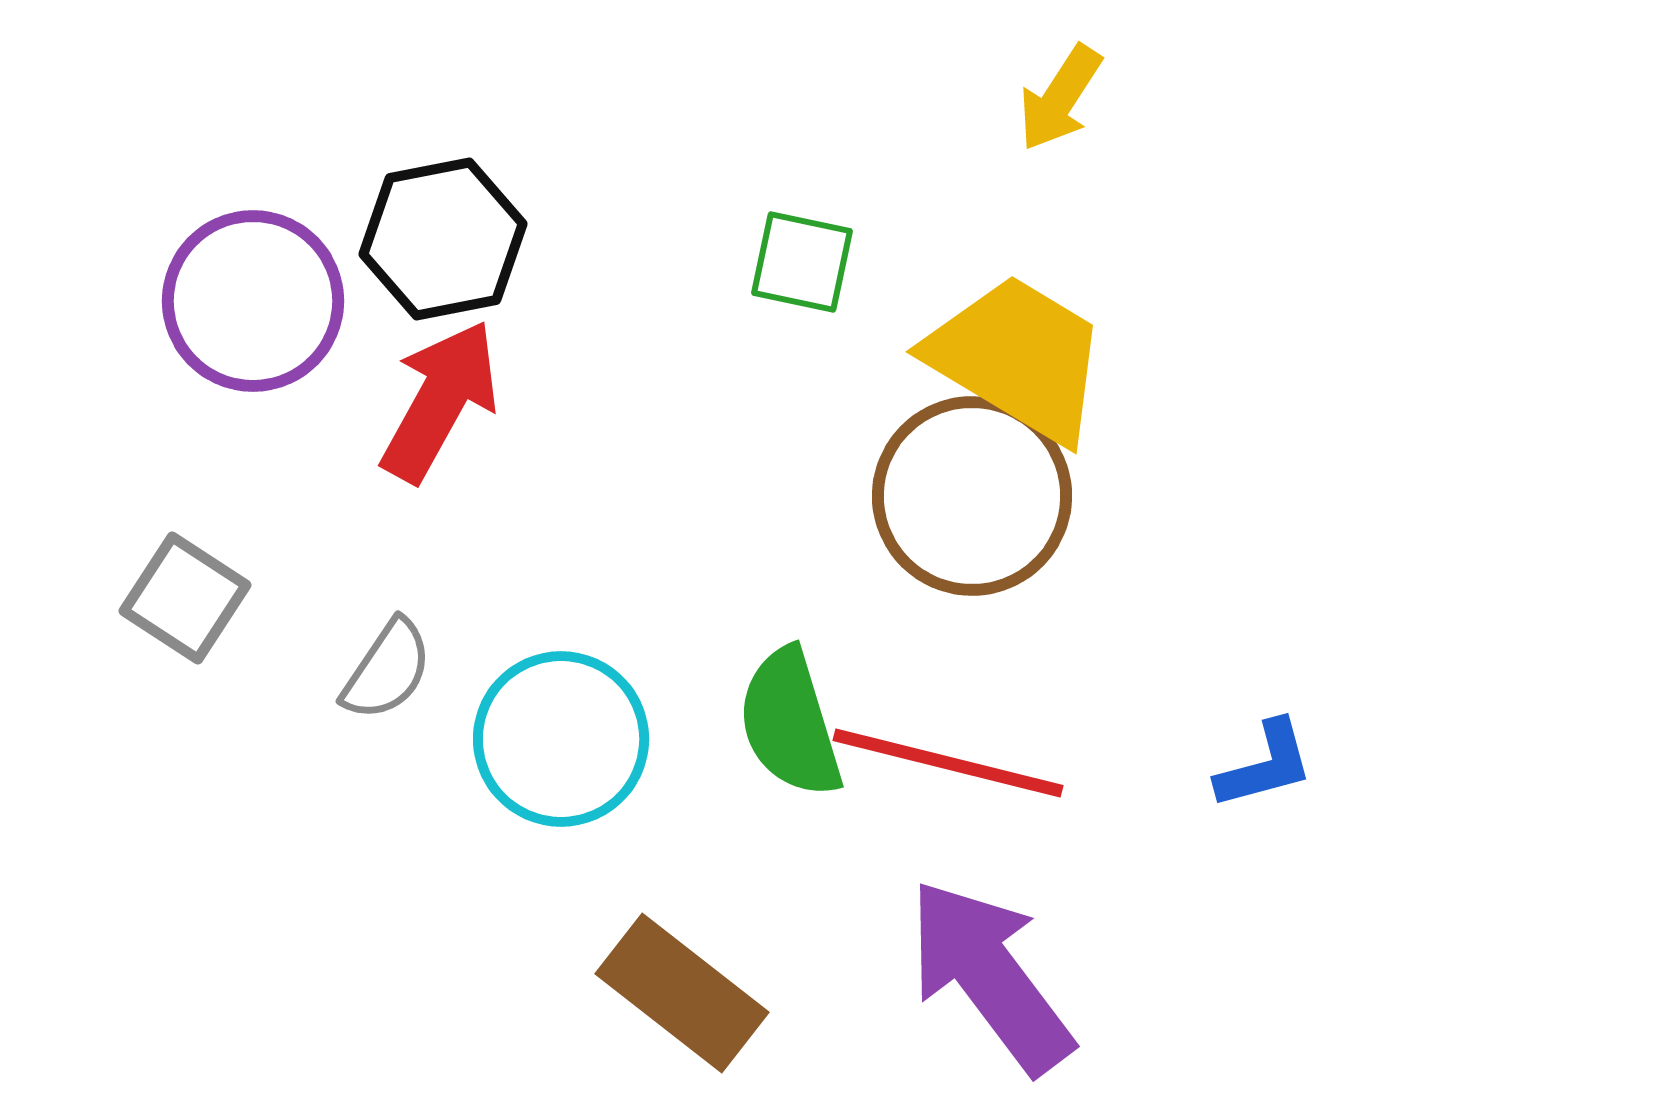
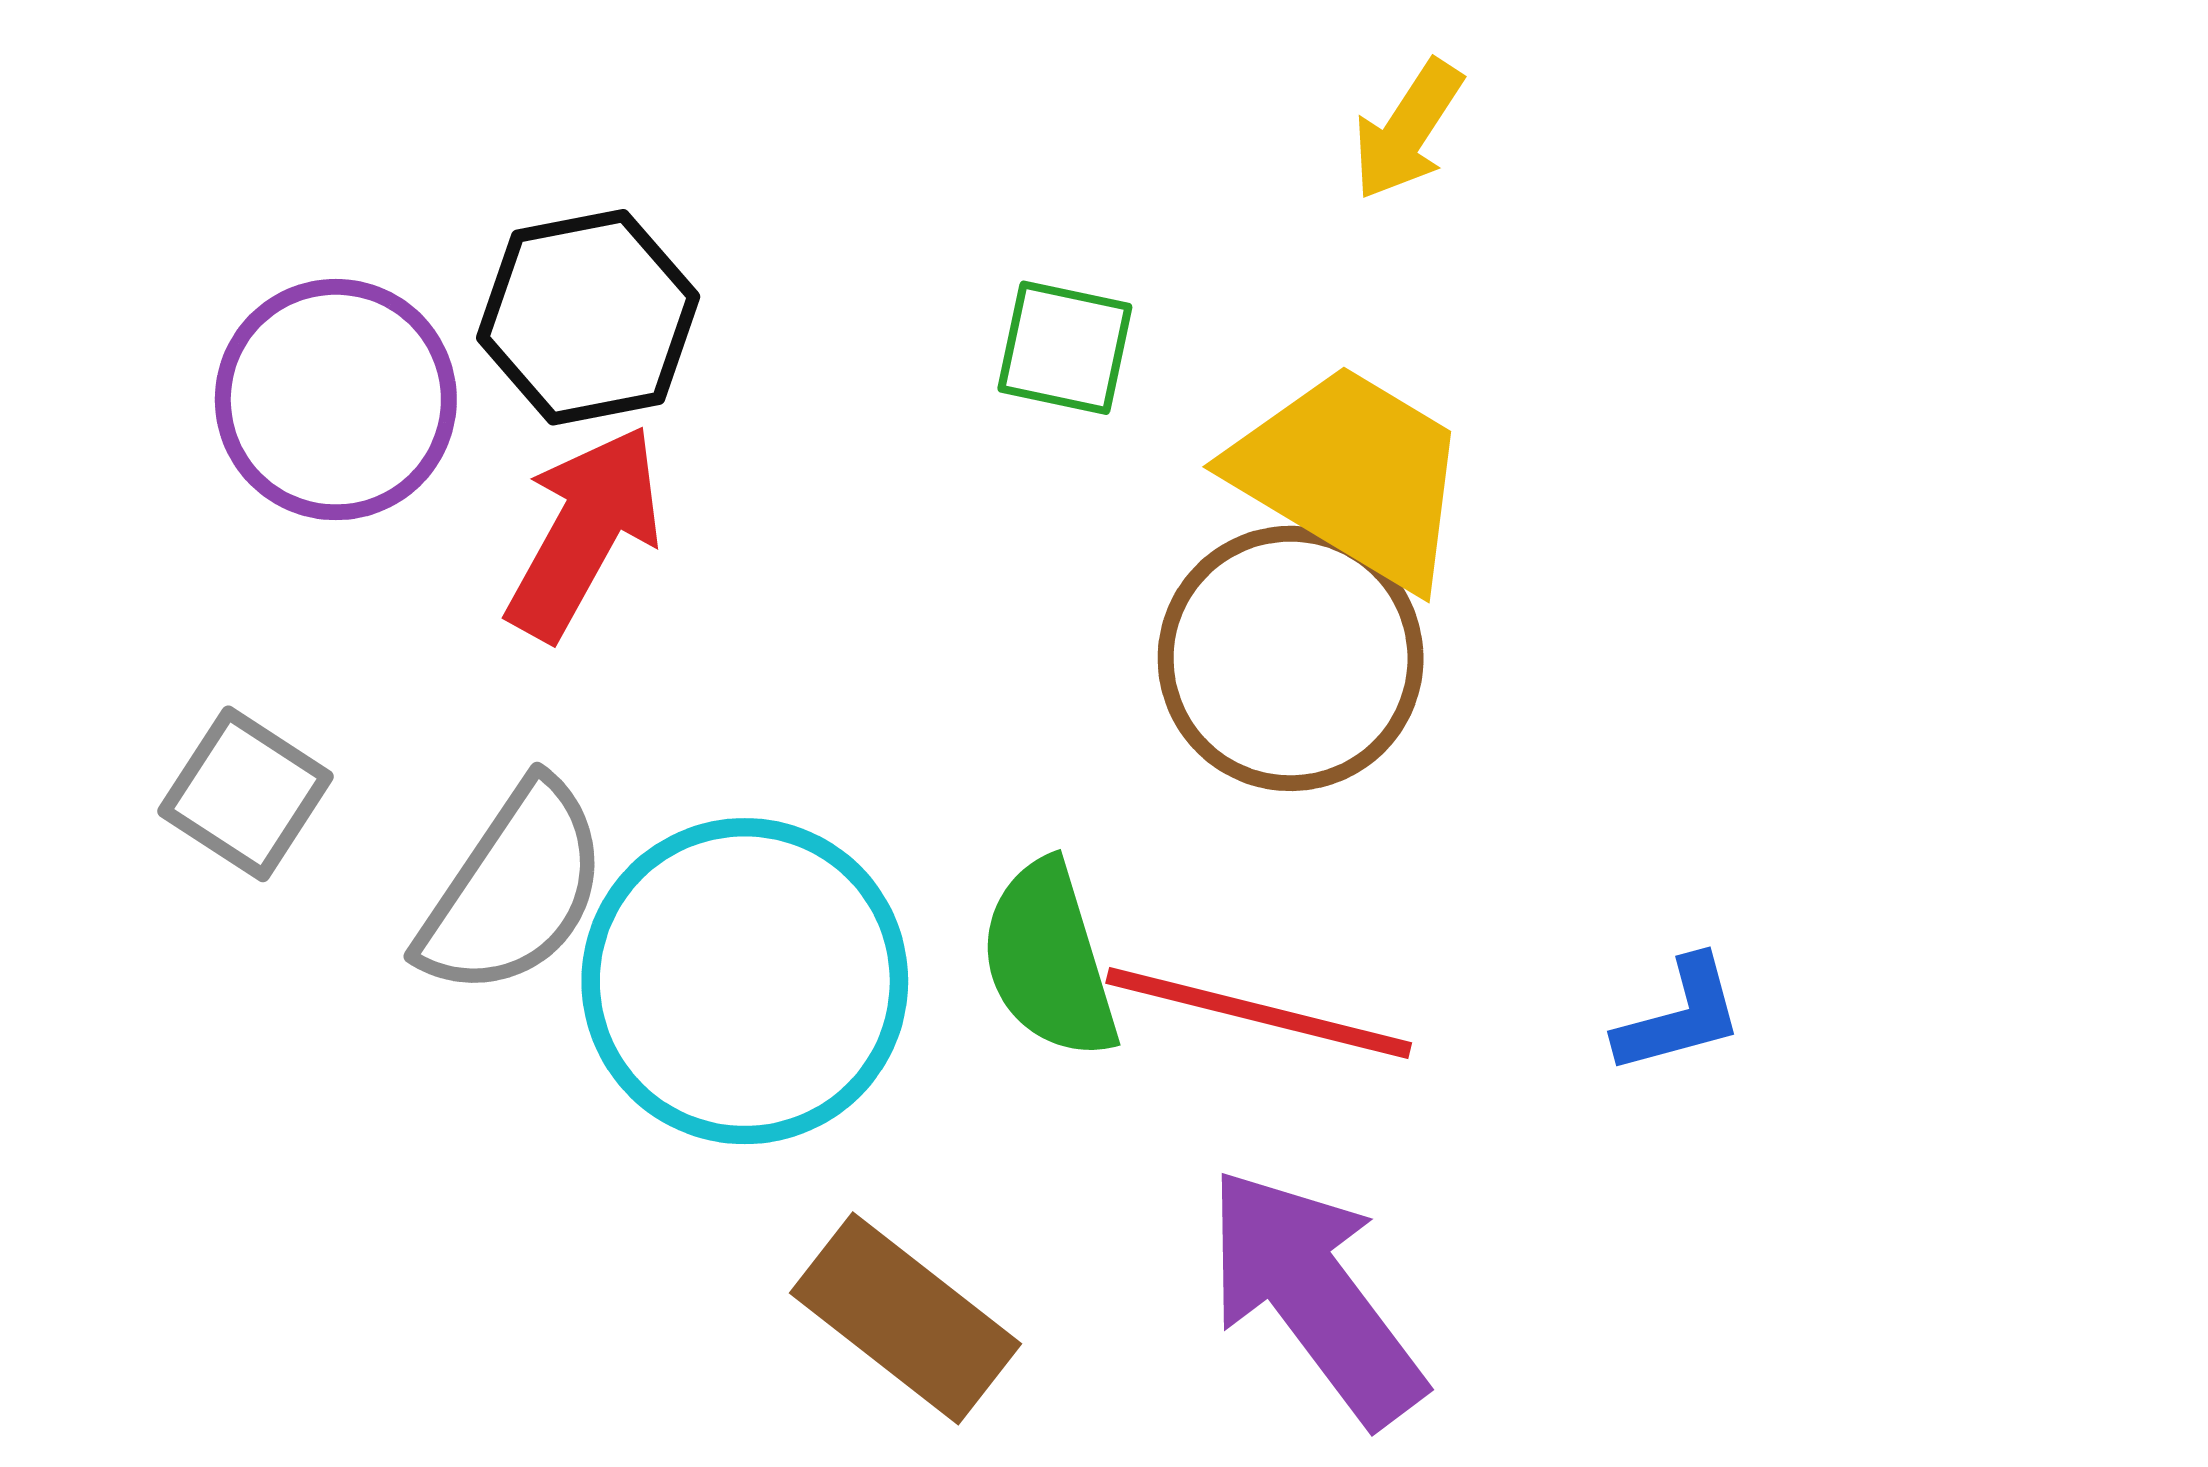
gray semicircle: (387, 670) -> (514, 890), size x1.6
cyan circle: (561, 739) -> (745, 981), size x1.4

